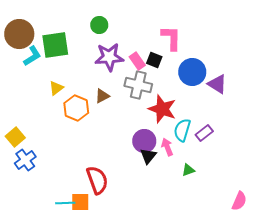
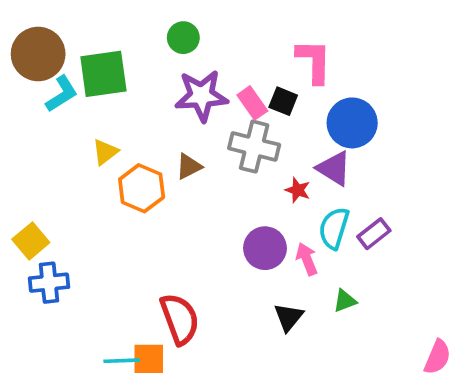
purple triangle: (217, 84) -> (334, 168), moved
red star: (162, 109) -> (298, 190), size x0.5
black triangle: (148, 156) -> (289, 317), moved
blue cross: (25, 160) -> (49, 283), turned 30

